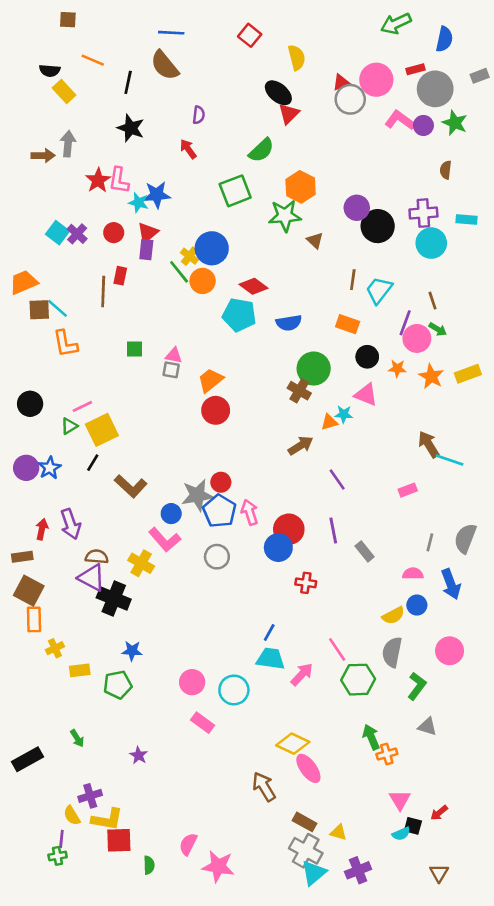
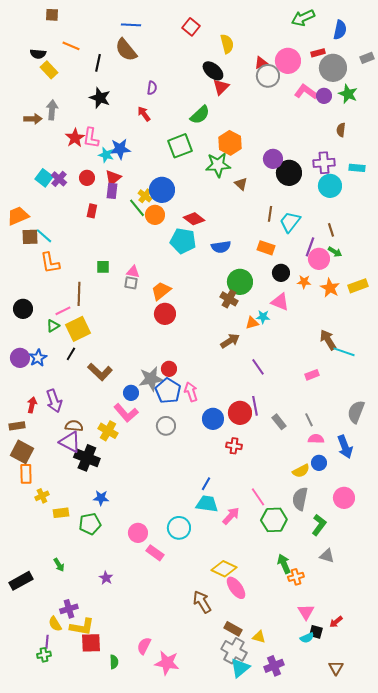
brown line: (103, 291) -> (79, 294), moved
red circle: (289, 529) -> (240, 413), moved
gray line: (430, 542) -> (309, 420), moved, turned -40
pink circle: (192, 682) -> (138, 533), moved

